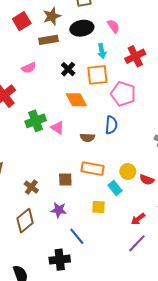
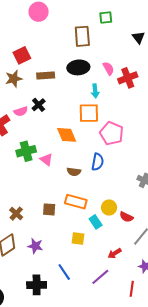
brown star: (52, 16) -> (14, 79), moved
red cross: (135, 56) -> (128, 78), moved
pink semicircle: (29, 68) -> (21, 111), moved
black cross: (68, 69) -> (39, 105), moved
purple star: (59, 210) -> (35, 246), moved
blue line: (77, 236) -> (64, 272), moved
purple line: (137, 243) -> (100, 277), moved

